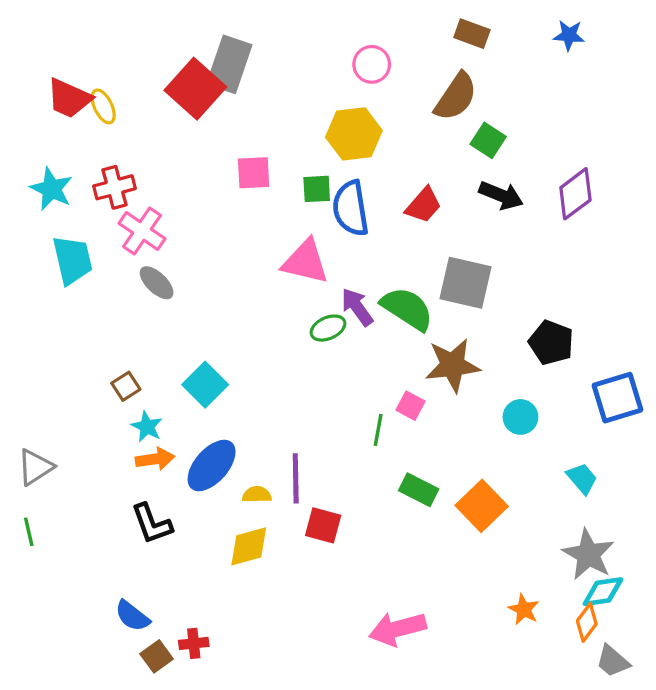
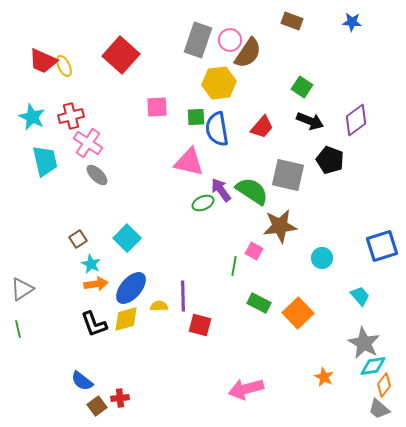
gray rectangle: (229, 64) -> (198, 40), moved
brown semicircle: (456, 97) -> (248, 53), moved
black pentagon: (551, 343) -> (330, 160), moved
yellow diamond: (249, 546) -> (126, 319), moved
orange diamond: (587, 622) -> (384, 385), moved

